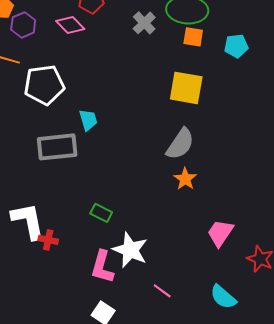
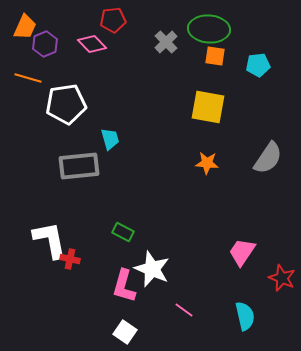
gray semicircle: (180, 144) -> (268, 158), moved
orange star: (185, 179) -> (207, 163), moved, turned -30
cyan semicircle: (223, 297) -> (245, 316), turned -144

